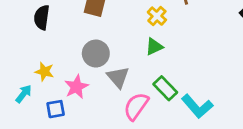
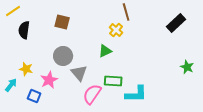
yellow cross: (157, 16) -> (116, 30), moved
green rectangle: (165, 88) -> (113, 81), turned -42
cyan L-shape: (197, 106) -> (136, 94), turned -50
blue square: (56, 109) -> (34, 96), turned 32

